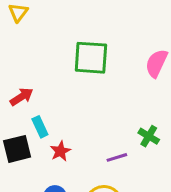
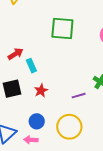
cyan rectangle: (40, 127) -> (31, 66), moved

